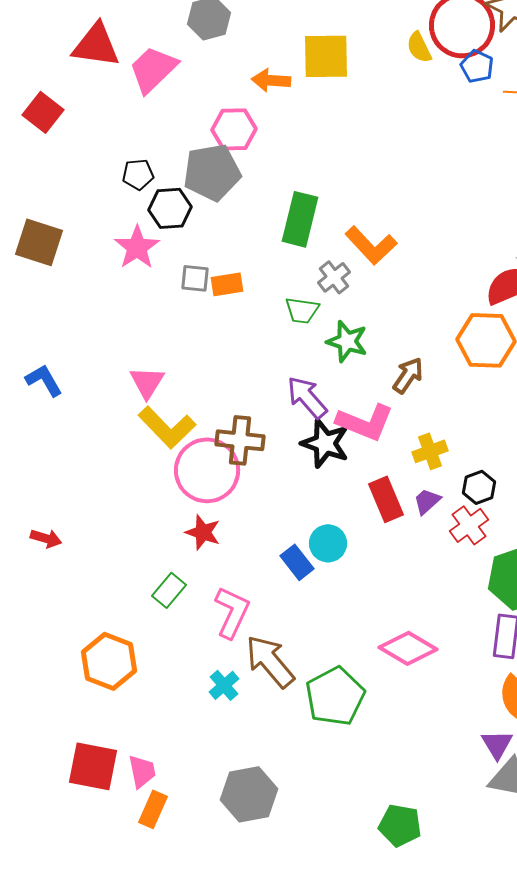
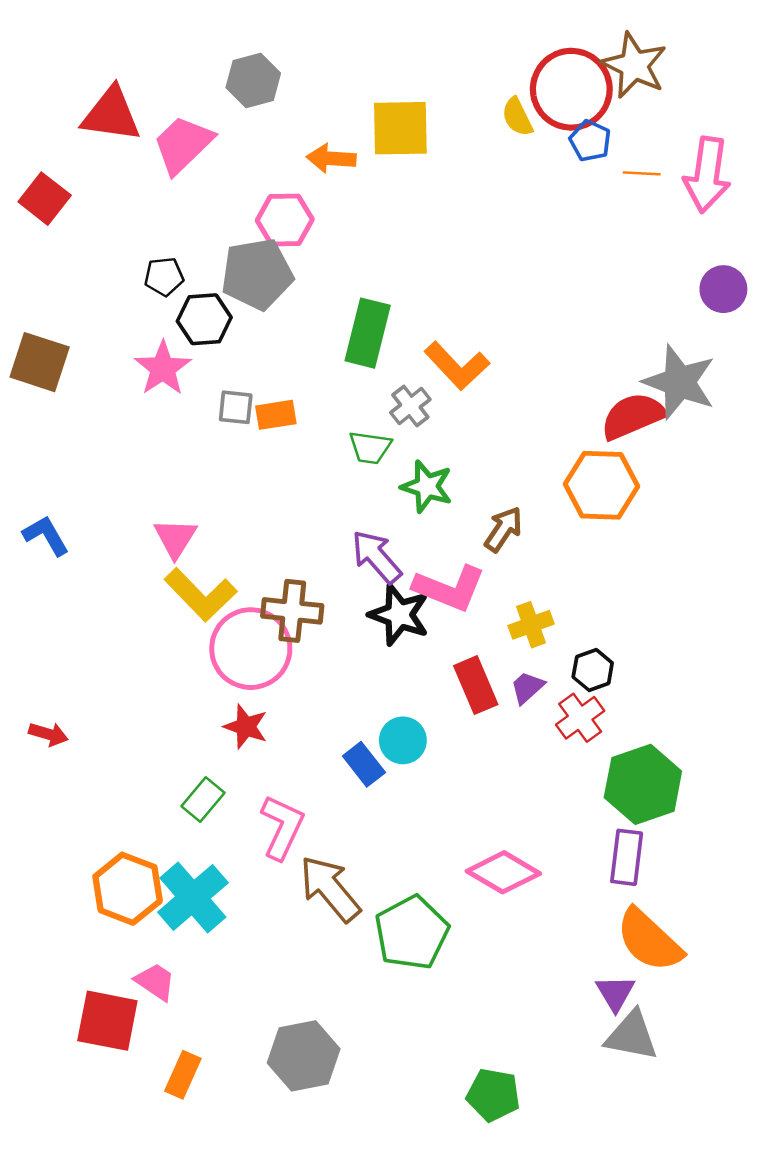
cyan cross: (224, 685) -> (193, 897), moved, size x1.8
pink trapezoid: (142, 771) -> (155, 982), moved, turned -45

